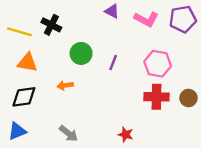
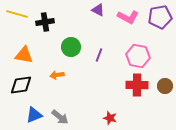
black cross: (51, 25) -> (45, 22), turned -36
yellow line: (19, 32) -> (17, 14), moved
blue triangle: (17, 131) -> (34, 115), moved

